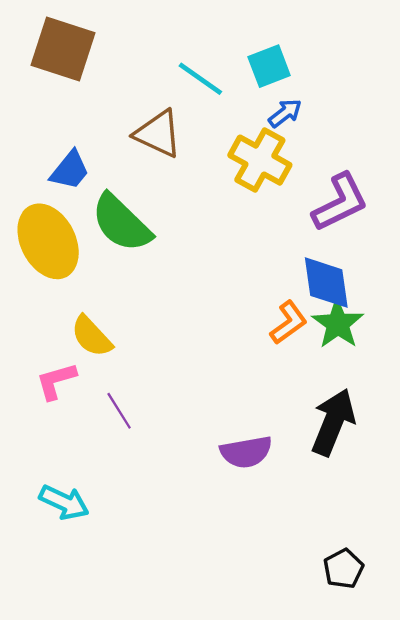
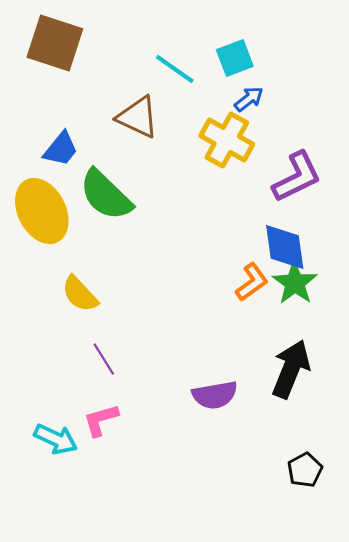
pink L-shape: (56, 381) -> (101, 420), moved
black pentagon: (343, 569) -> (305, 470), moved

